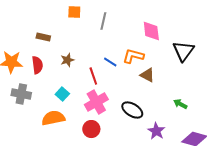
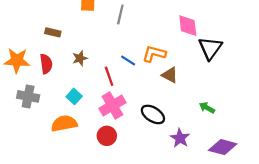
pink diamond: (151, 31) -> (188, 26), moved

